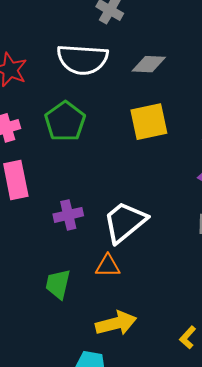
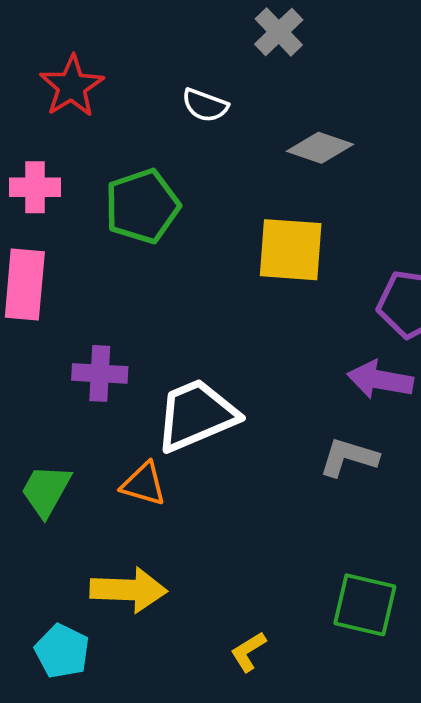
white semicircle: (82, 59) -> (205, 105), size x0.5

